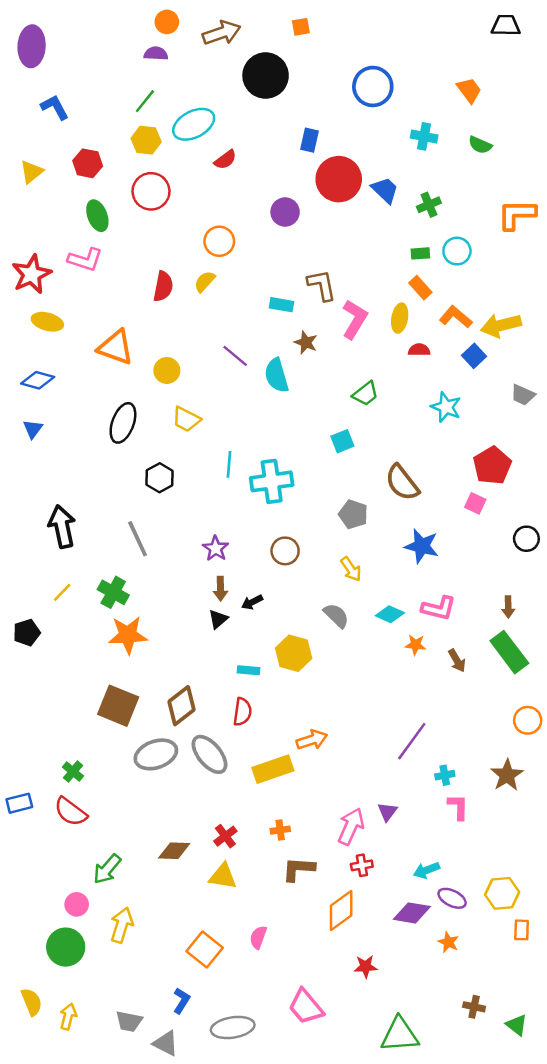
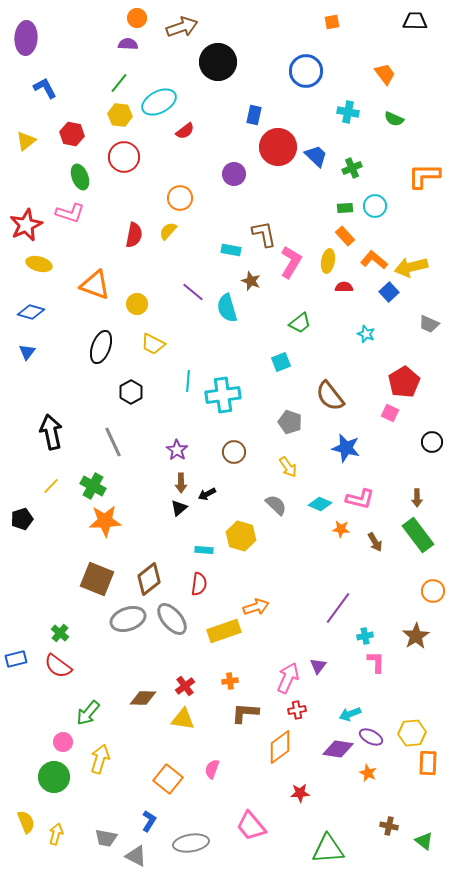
orange square: (301, 27) -> (332, 22), moved
cyan star: (446, 407) -> (366, 334), size x0.7
orange rectangle: (522, 930) -> (428, 763), size x1.4

